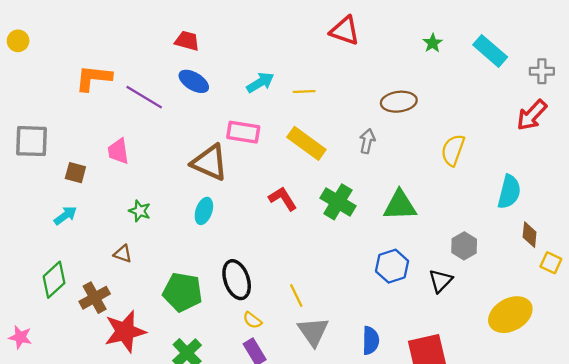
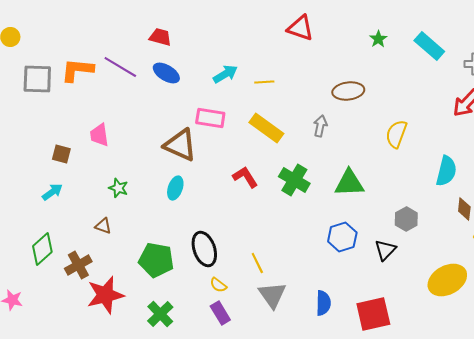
purple line: (144, 97) -> (120, 67), moved
gray square: (32, 141) -> (37, 79), moved

